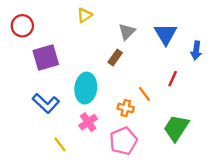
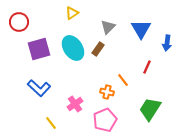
cyan ellipse: (86, 88) -> (73, 48), moved, turned -40

